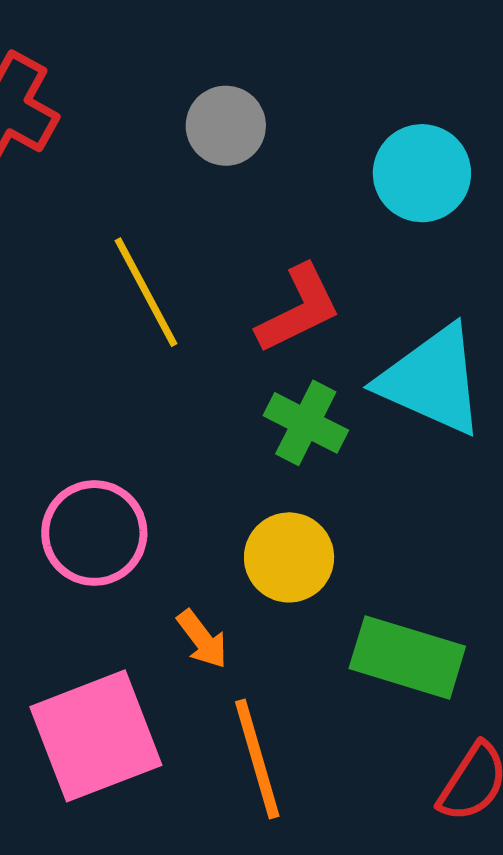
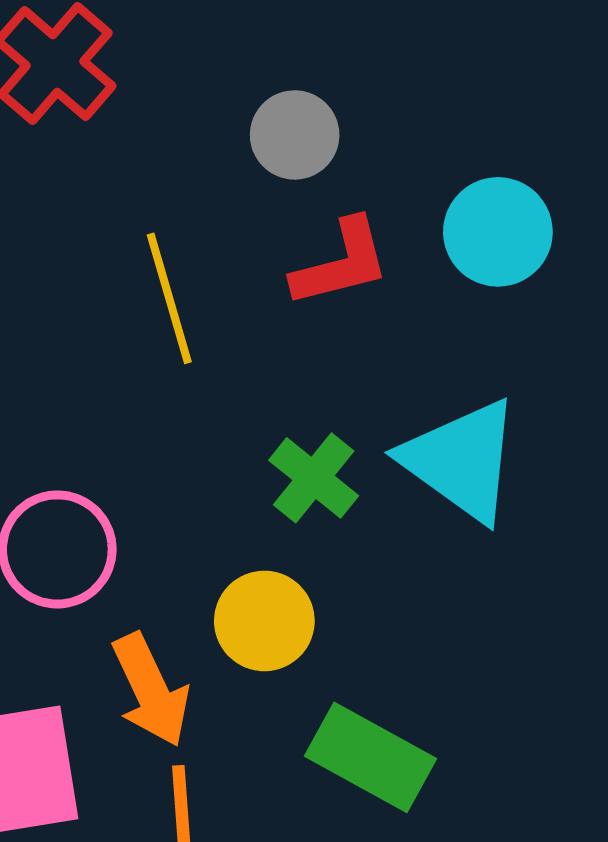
red L-shape: (299, 309) -> (341, 263), moved
orange arrow: (202, 639) -> (151, 690), size x1.6

